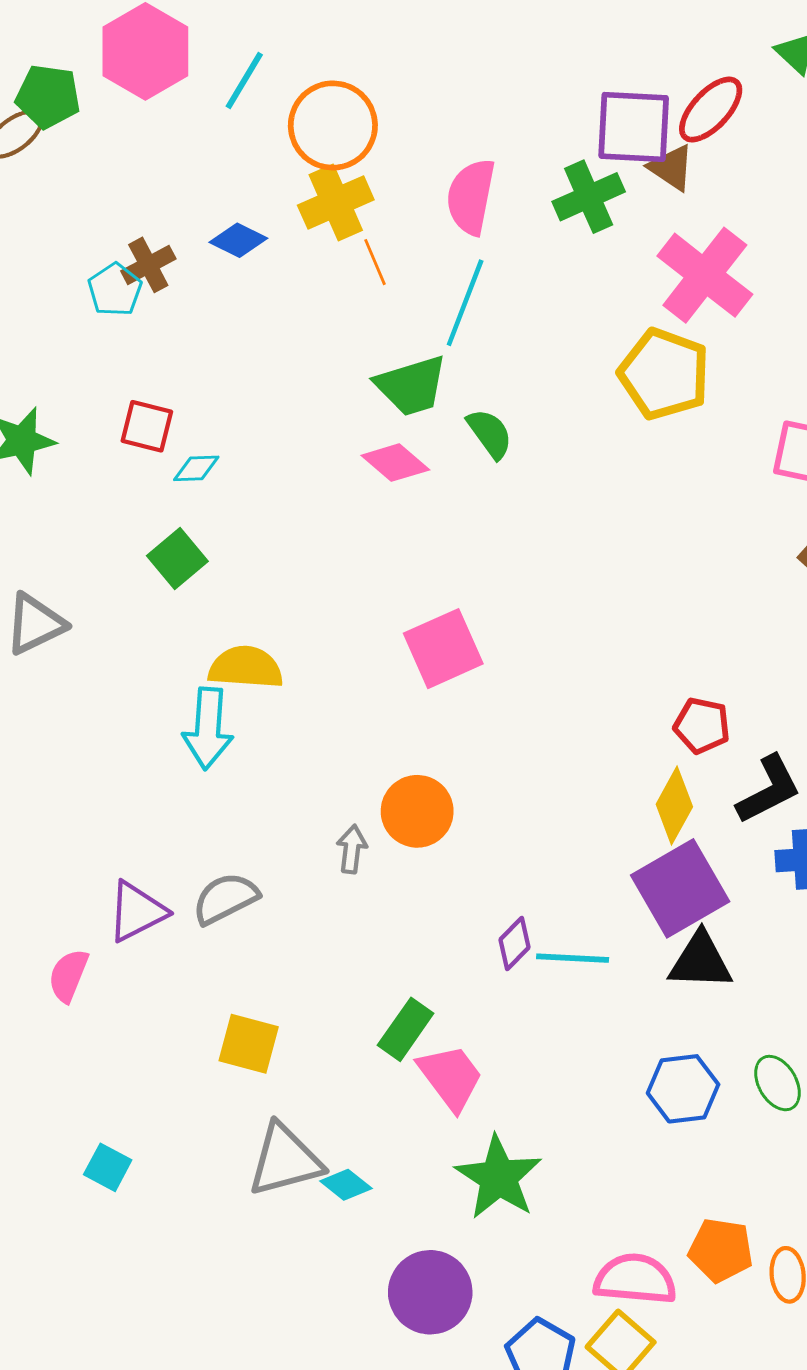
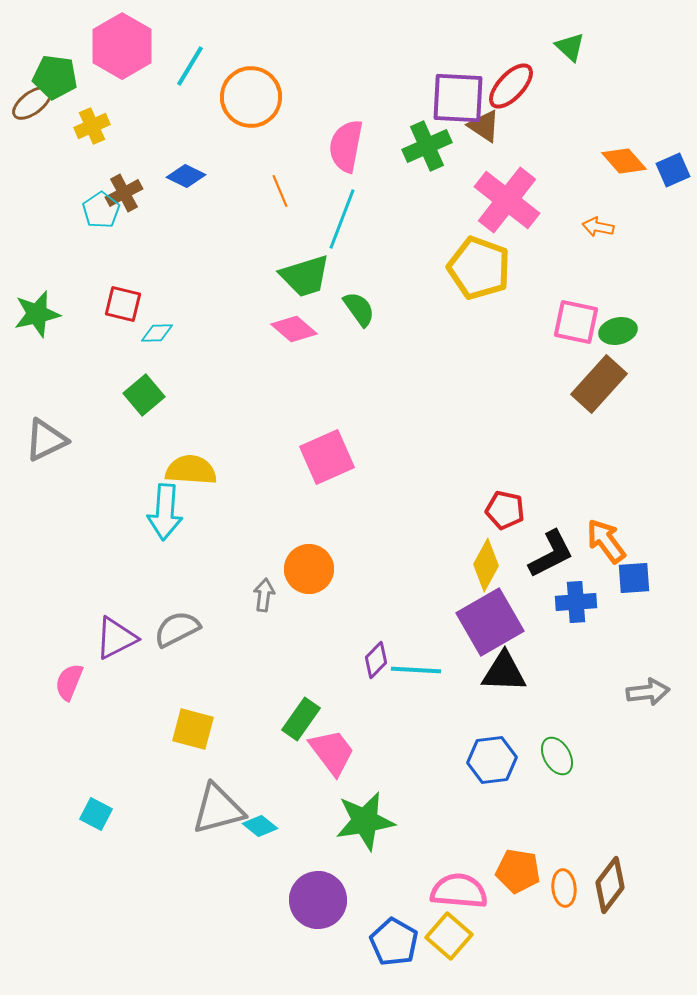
yellow cross: (336, 203) -> (92, 126), moved, size x0.7
green star: (499, 1177) -> (365, 821), turned 30

